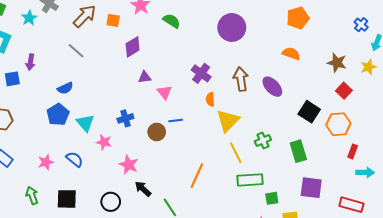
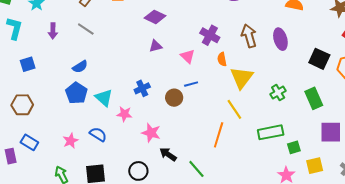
purple diamond: (133, 47) -> (155, 17), moved, turned 65
purple arrow: (30, 62) -> (53, 31), moved
purple ellipse: (272, 87) -> (280, 39), turned 35
pink triangle: (164, 92) -> (188, 56), moved
yellow line: (236, 153) -> (234, 109), moved

